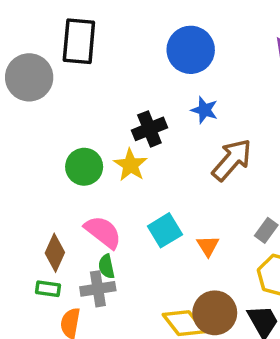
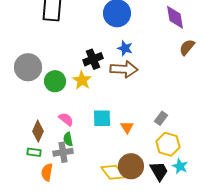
gray circle: (29, 77) -> (28, 67), moved
brown arrow: (232, 160) -> (124, 69), moved, turned 52
cyan square: (165, 230) -> (102, 118), turned 30
pink semicircle: (103, 232) -> (66, 119), size x0.7

